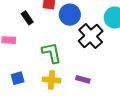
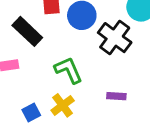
black rectangle: (27, 18) -> (27, 31), size x1.6
yellow cross: (52, 80) -> (63, 105), moved, turned -30

